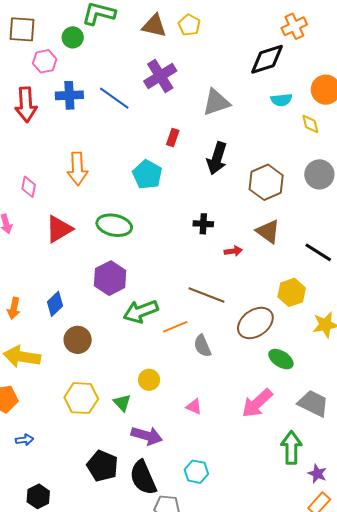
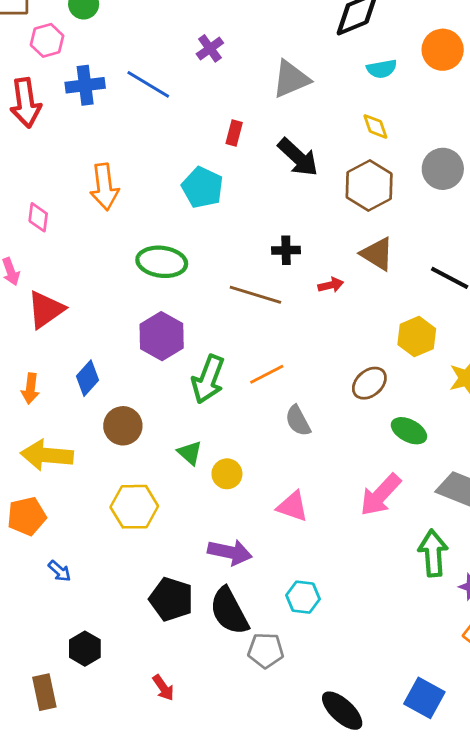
purple cross: (160, 76) -> (210, 48), size x0.6
yellow diamond: (310, 124) -> (375, 126), moved
black arrow: (217, 158) -> (298, 157), turned -60
red triangle: (59, 229) -> (46, 310), moved
brown line: (206, 295) -> (255, 295), moved
green arrow: (141, 311) -> (208, 379), turned -44
brown ellipse: (255, 323) -> (369, 383), size x0.7
orange line: (175, 327) -> (267, 374), moved
green triangle: (122, 403) -> (190, 453), moved
pink triangle: (194, 407) -> (293, 506), size x1.4
blue arrow: (25, 440) -> (60, 571), turned 54

